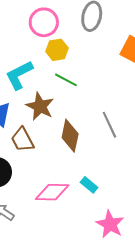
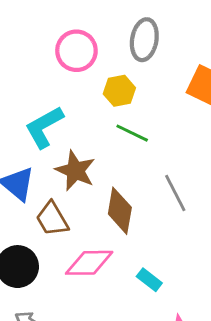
yellow hexagon: (57, 50) -> (119, 91), moved
green line: (66, 80) -> (132, 133), moved
pink diamond: (52, 192) -> (89, 263), moved

